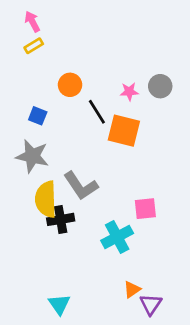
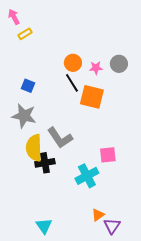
pink arrow: (32, 22) -> (14, 17), moved
orange circle: (70, 85) -> (73, 63), moved

